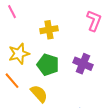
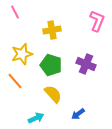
yellow semicircle: (39, 94) -> (53, 94), moved

